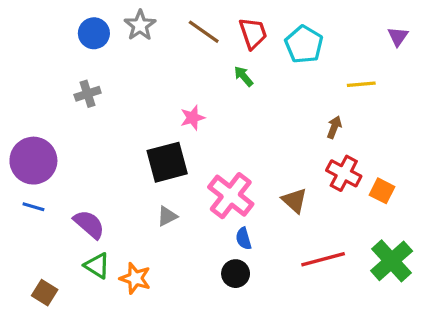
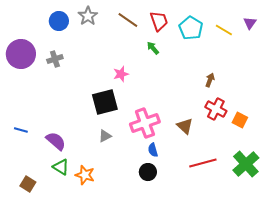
yellow line: (361, 84) -> (224, 30), moved, turned 36
purple circle: (33, 161) -> (21, 54), moved
pink cross: (231, 196) -> (145, 123), turned 32

